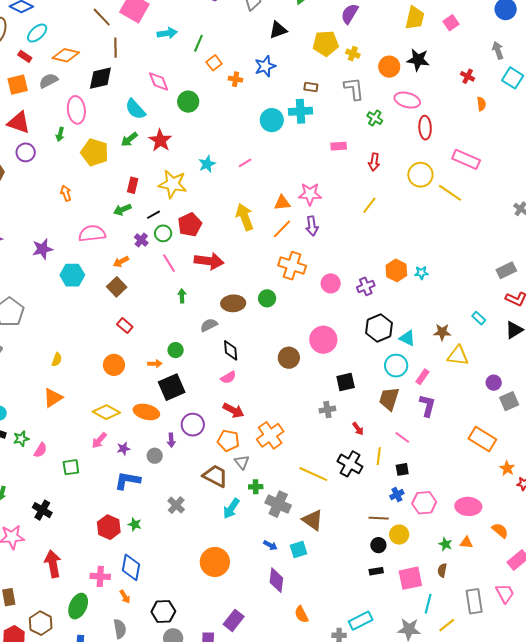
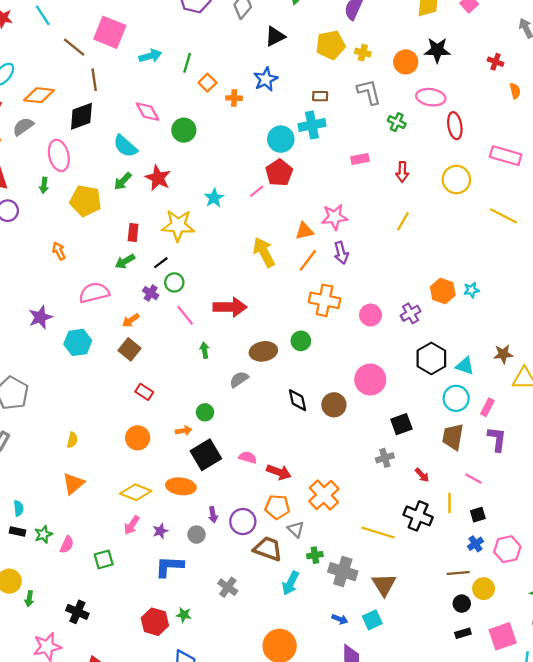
yellow line: (450, 193) -> (504, 216), moved
red pentagon: (190, 225) -> (279, 173), moved
black diamond: (231, 350) -> (297, 400), moved
pink semicircle: (228, 378) -> (248, 457), moved, turned -126
purple circle: (193, 425) -> (243, 522), moved
brown triangle: (313, 520) -> (384, 585), turned 30

